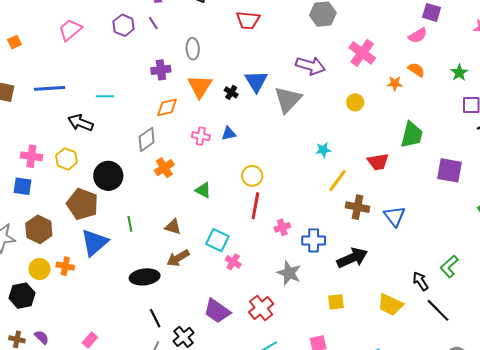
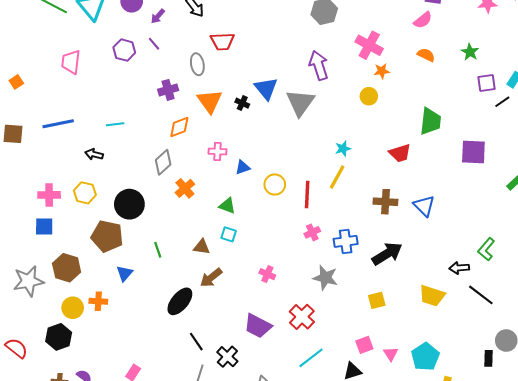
red trapezoid: (248, 20) -> (222, 41), moved
pink trapezoid: (70, 30) -> (71, 62), turned -35
purple arrow: (310, 66) -> (319, 65), turned -116
orange star: (395, 83) -> (382, 71), moved
black arrow: (80, 123) -> (94, 154), size x0.7
blue triangle: (229, 134) -> (243, 167), moved
yellow line: (337, 181) -> (337, 177), moved
red line: (255, 206) -> (307, 195), moved
cyan square: (217, 240) -> (229, 234), moved, size x0.7
blue triangle: (94, 242) -> (125, 273), size x0.6
black ellipse: (145, 277) -> (180, 301), turned -36
black arrow: (420, 281) -> (459, 268), turned -54

